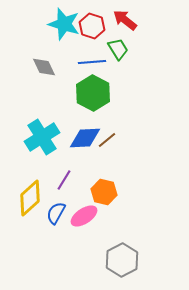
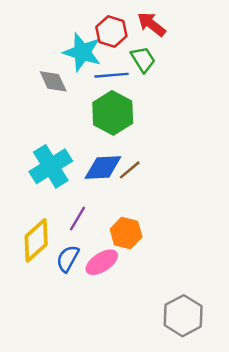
cyan star: (64, 24) -> (82, 52), moved
gray hexagon: (122, 260) -> (183, 316), moved

